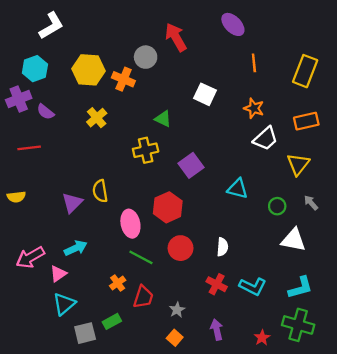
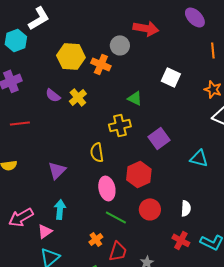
red arrow: (176, 37) -> (146, 28), turned 130
cyan hexagon: (35, 69) -> (16, 40), moved
purple semicircle: (45, 112) -> (53, 95), moved
yellow semicircle: (100, 191) -> (97, 152), moved
cyan arrow: (76, 248) -> (60, 209), turned -60

